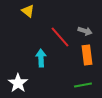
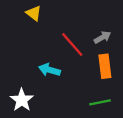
gray arrow: (85, 31) -> (102, 37), turned -48
cyan arrow: (41, 58) -> (49, 70), turned -72

